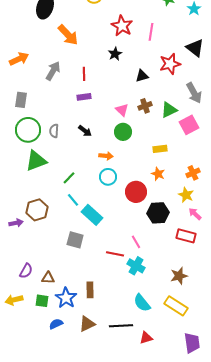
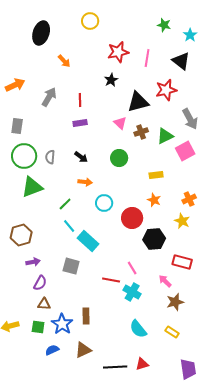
red star: (122, 26) -> (118, 52), turned 30
orange arrow: (68, 35) -> (64, 61), size x0.6
black triangle: (195, 48) -> (181, 61), moved
black triangle: (142, 76) -> (138, 102), size x1.6
pink triangle: (122, 110) -> (120, 123), moved
orange arrow: (106, 156) -> (85, 182), moved
brown hexagon: (37, 210) -> (21, 235), moved
pink arrow: (195, 214) -> (165, 281), moved
purple arrow: (16, 223) -> (33, 262), moved
purple semicircle: (26, 271) -> (40, 283), moved
yellow rectangle: (176, 306) -> (172, 332), size x0.6
black line: (121, 326) -> (115, 367), moved

